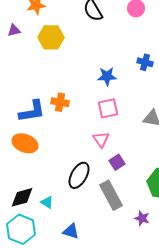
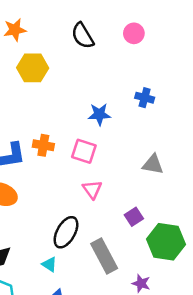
pink square: (108, 108) -> (84, 151), moved, turned 30
purple square: (117, 162) -> (134, 217), moved
cyan triangle: (47, 202) -> (49, 264), moved

